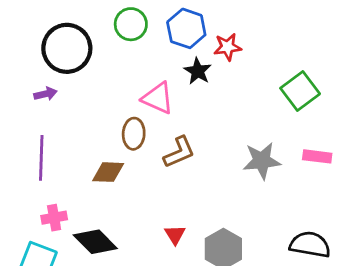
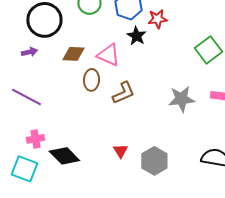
purple line: (41, 158) -> (26, 97), turned -64
brown diamond: (108, 172) -> (73, 54), moved

